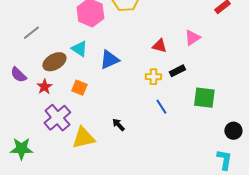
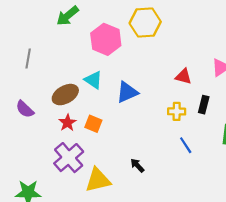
gray line: (31, 33) -> (28, 59), moved, turned -42
black rectangle: (177, 71) -> (204, 105), turned -49
red star: (44, 87) -> (68, 123), moved

